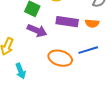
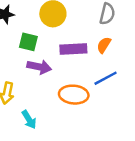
orange semicircle: (92, 23) -> (104, 45), turned 128

